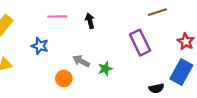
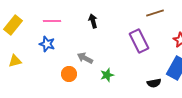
pink line: (57, 16) -> (52, 21), moved
green star: (105, 69) -> (107, 75), moved

